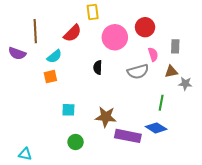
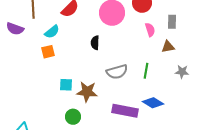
gray semicircle: (138, 72) -> (117, 72), moved
gray star: (185, 84) -> (182, 72), moved
green line: (161, 103) -> (146, 71), moved
brown star: (106, 117) -> (87, 92), moved

